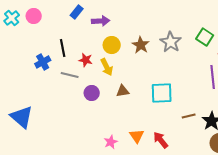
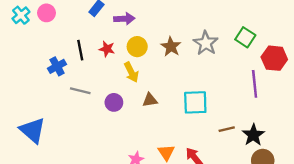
red star: (86, 60) -> (107, 49), moved
gray line: (70, 75) -> (80, 91), moved

